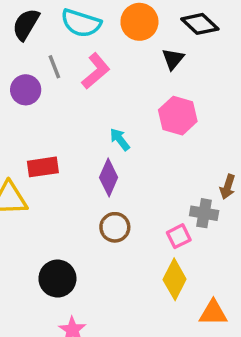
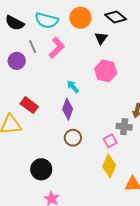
black semicircle: (26, 24) -> (15, 23), turned -90
red rectangle: (43, 167) -> (29, 105), turned 48

